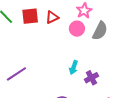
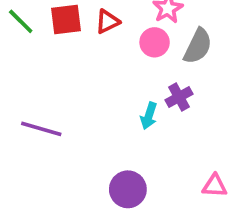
purple line: (16, 74) -> (41, 129), turned 50
purple cross: (91, 78) -> (179, 97), moved

